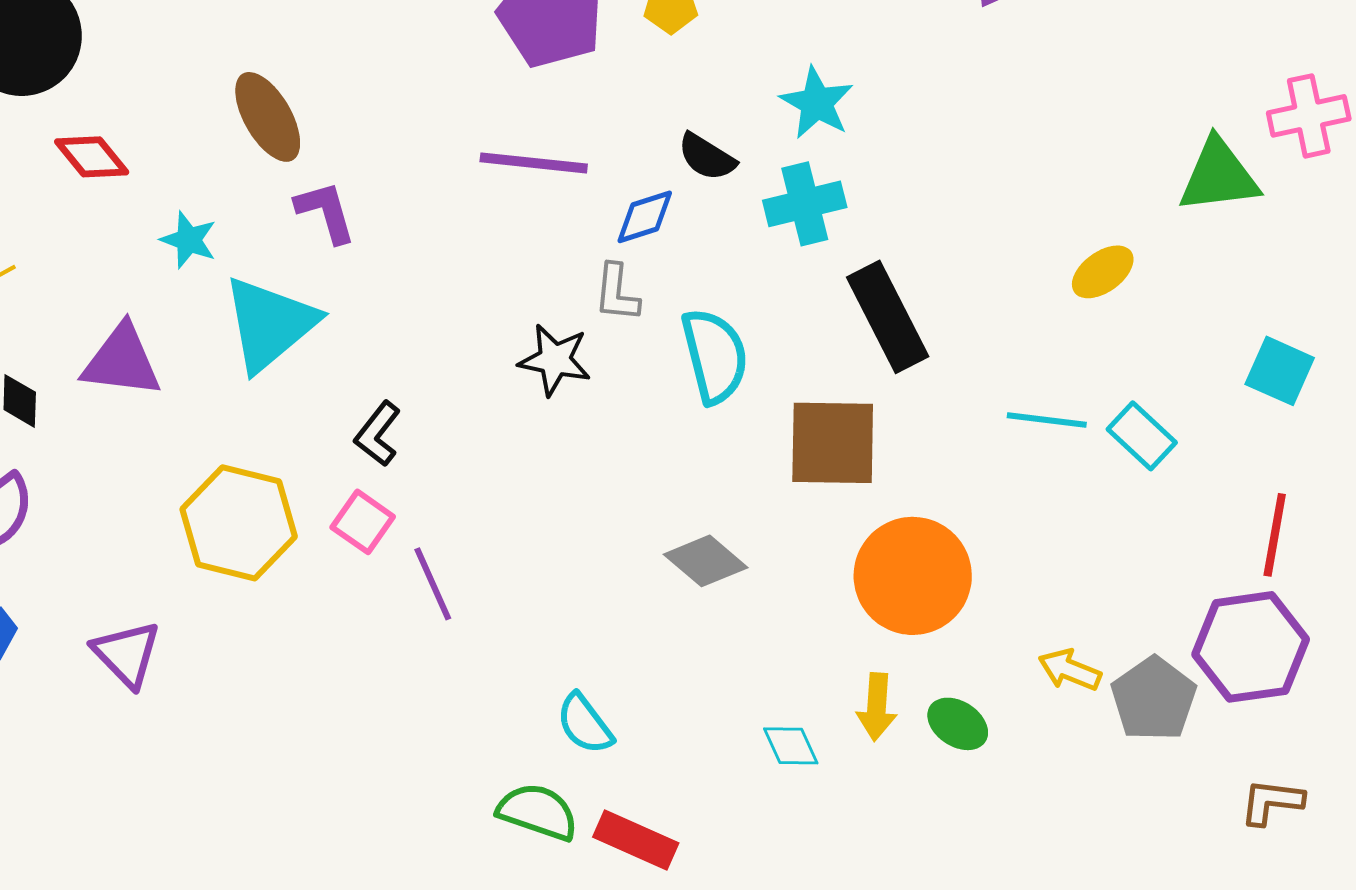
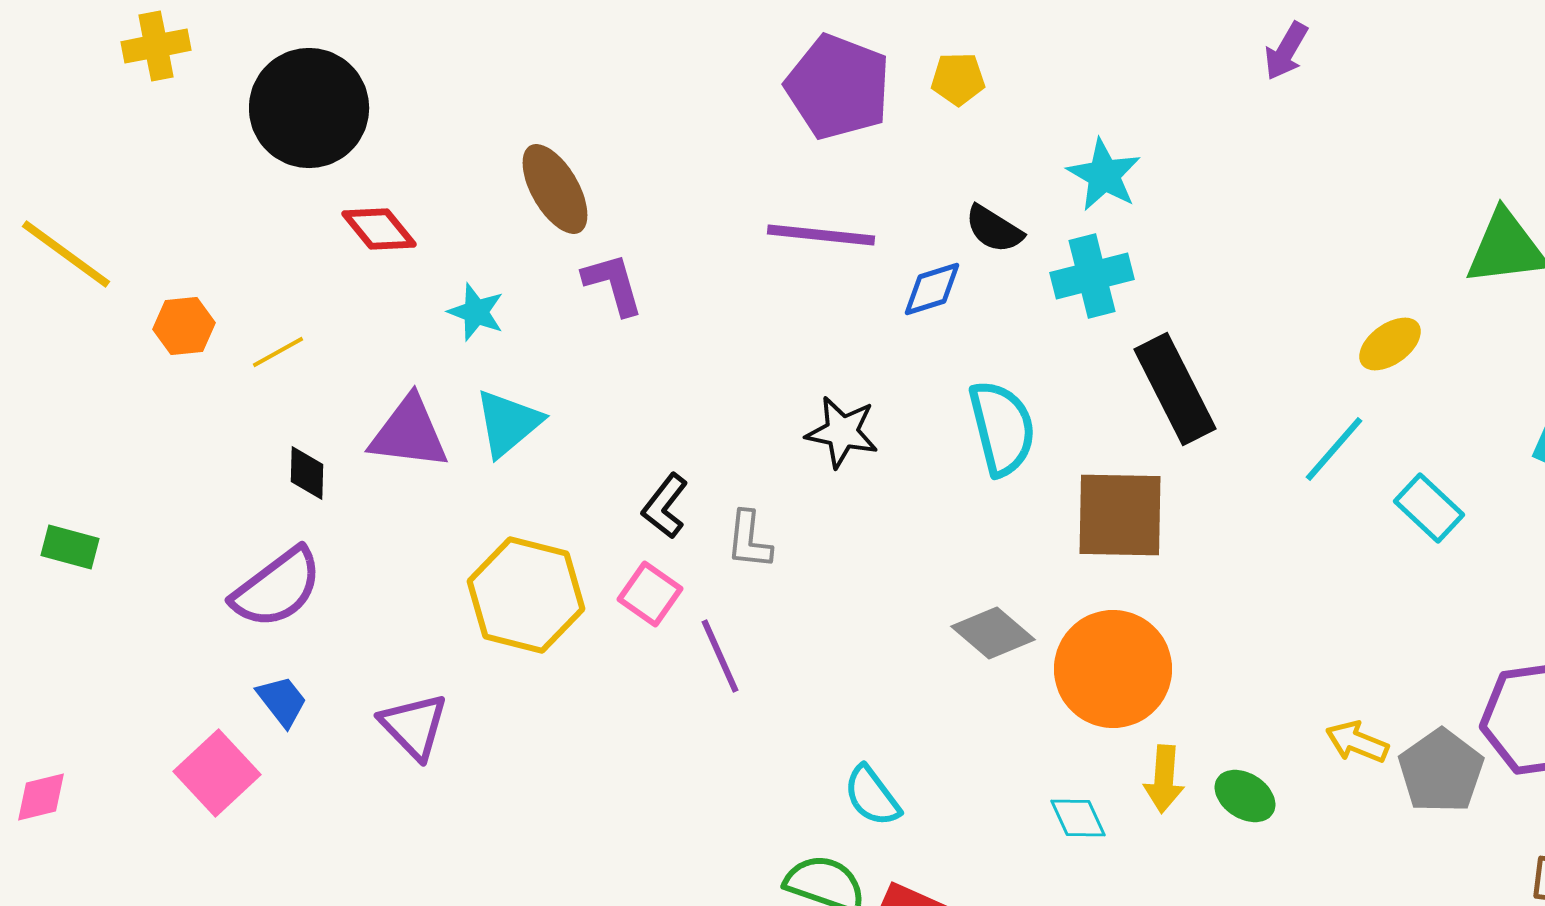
gray L-shape: (617, 293) -> (749, 540), moved
cyan triangle: (270, 324) -> (508, 423), moved, size x0.7
cyan line: (1047, 420) -> (1334, 449), moved, turned -56
orange circle: (913, 576) -> (1113, 669), moved

